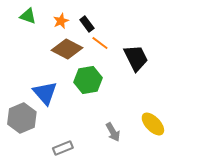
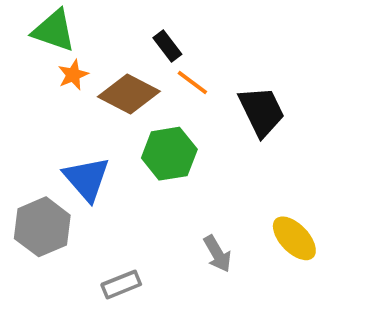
green triangle: (28, 16) -> (54, 31), size x1.4
orange star: (61, 21) -> (73, 75), moved

